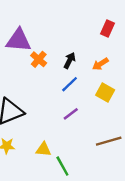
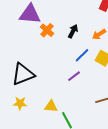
blue line: (70, 84) -> (82, 55), moved

